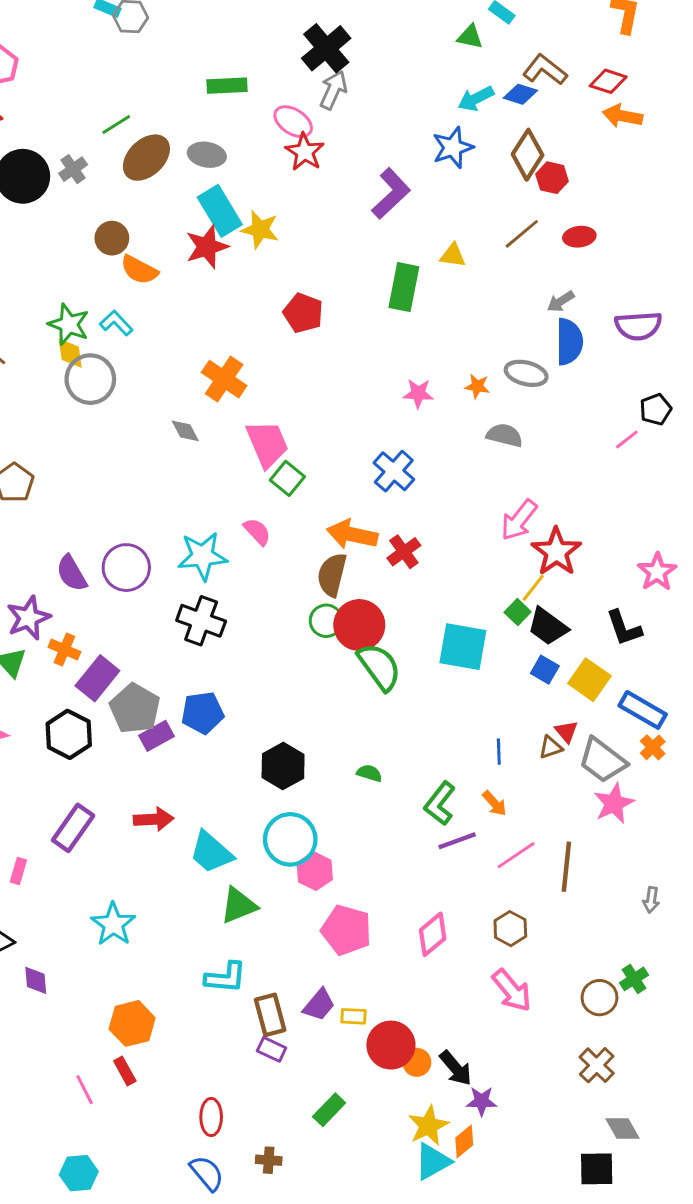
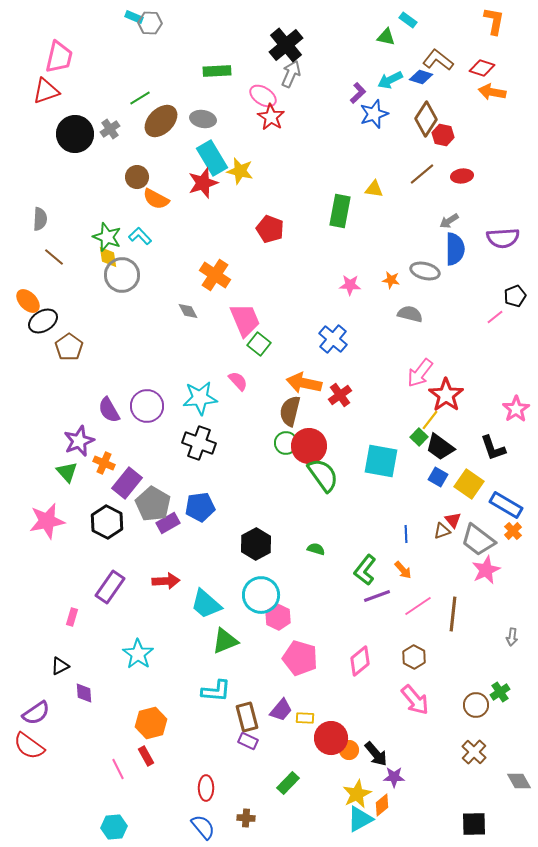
purple L-shape: (391, 194) -> (358, 93), moved, size x0.6
gray diamond: (623, 1128) -> (519, 781), moved

